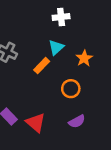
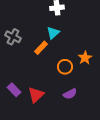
orange star: (84, 58) -> (85, 58), moved
red triangle: (36, 123) -> (36, 95), turned 36

